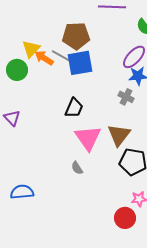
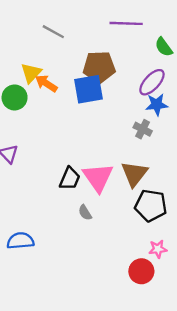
brown pentagon: (76, 36) -> (99, 67), moved
gray line: (61, 56) -> (53, 32), moved
black trapezoid: (74, 108) -> (70, 179), moved

